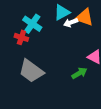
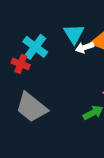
cyan triangle: (62, 12) -> (74, 34), turned -36

